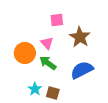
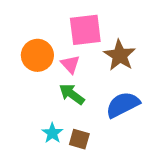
pink square: (57, 20) -> (85, 30), size x1.6
orange circle: (25, 53) -> (37, 55), moved

